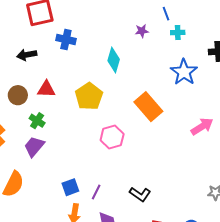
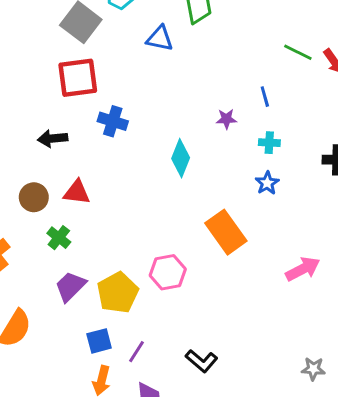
cyan cross: (178, 32) -> (269, 143), moved
blue star: (184, 72) -> (267, 183), moved, size x0.6
yellow pentagon: (89, 96) -> (118, 293), moved
purple trapezoid: (34, 147) -> (70, 286), moved

